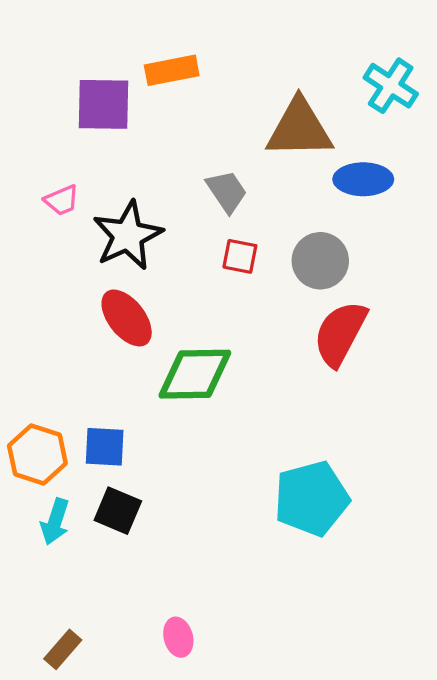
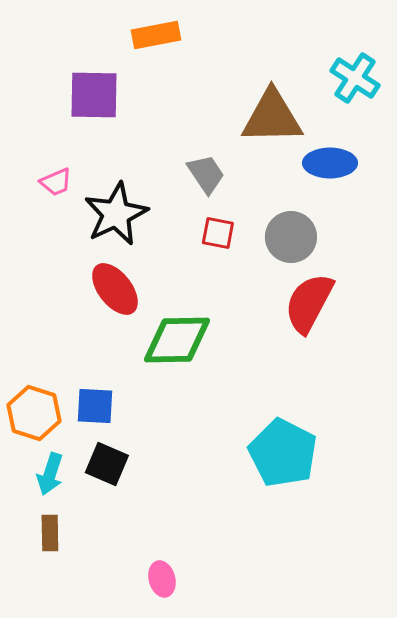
orange rectangle: (172, 70) -> (156, 35), moved
cyan pentagon: (311, 499) -> (283, 453), turned -30
brown rectangle: (63, 649) -> (50, 533), moved, turned -42

